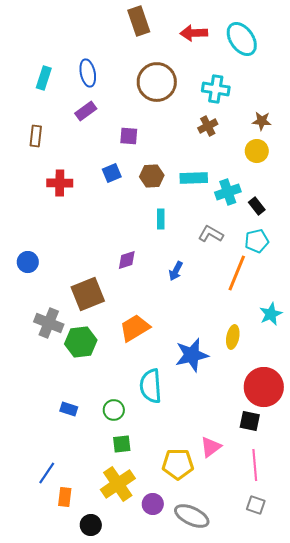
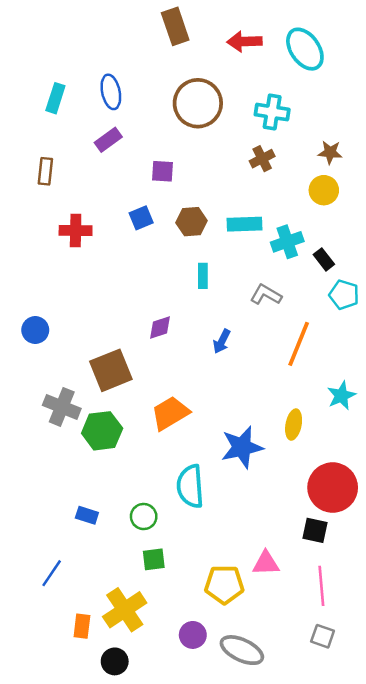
cyan pentagon: (257, 241) -> (344, 295), moved, turned 30
pink triangle: (211, 447) -> (266, 563), turned 35
blue line: (47, 473) -> (52, 573), moved
yellow cross: (118, 484) -> (125, 610), moved

